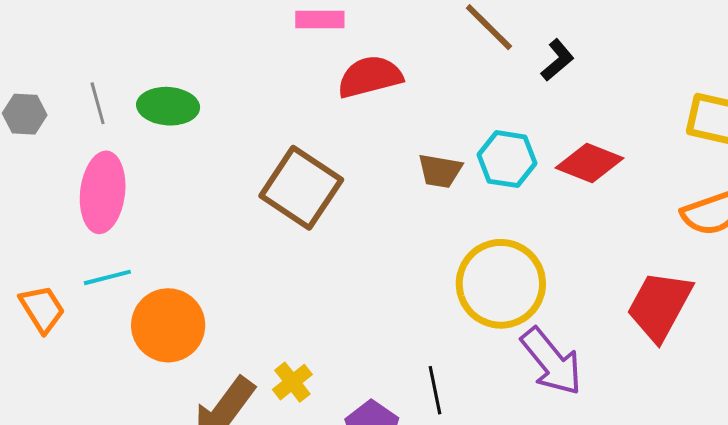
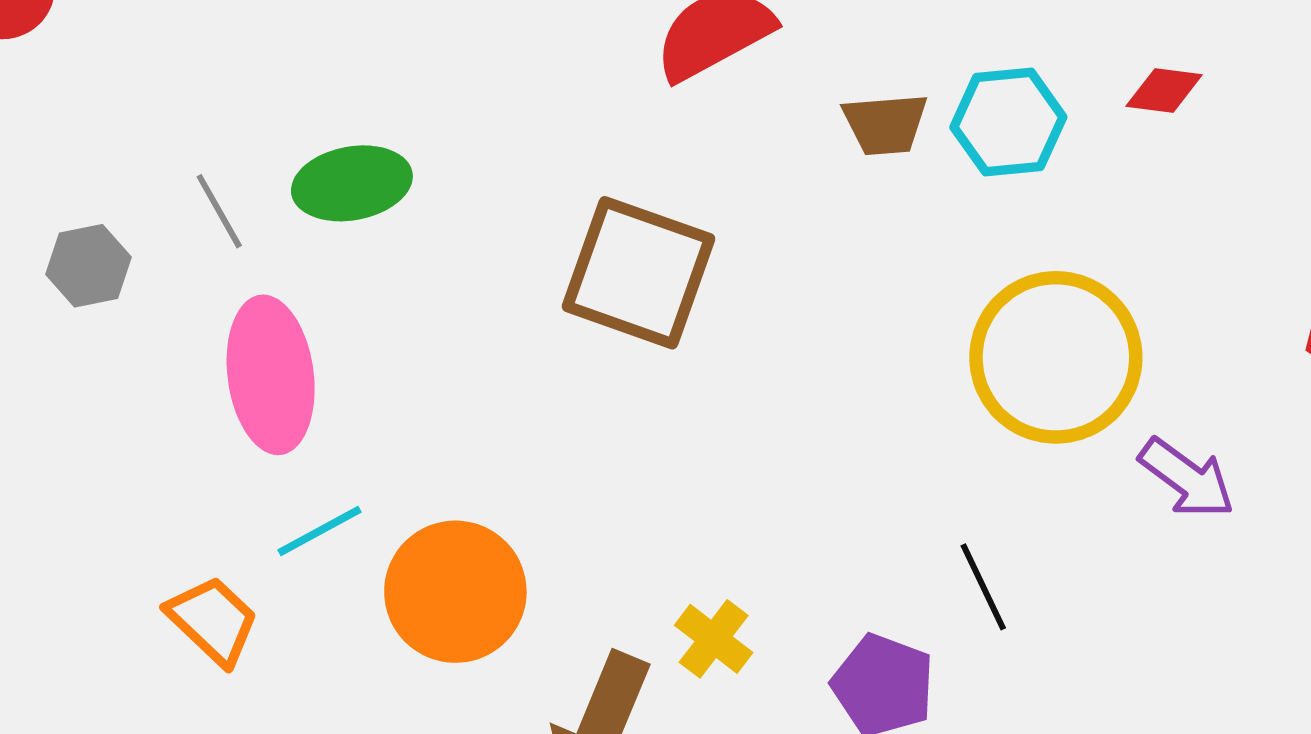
red diamond: (590, 163) -> (1164, 91), size x0.6
brown trapezoid: (440, 171) -> (885, 124), moved
purple arrow: (552, 361) -> (1187, 478), size x0.7

